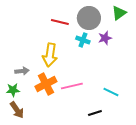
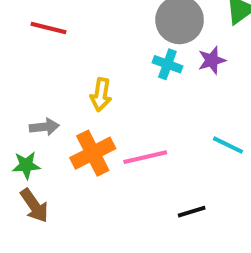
red line: (60, 22) -> (48, 28), moved
yellow arrow: (50, 55) -> (101, 95), size x0.7
cyan line: (111, 92) -> (228, 145), moved

